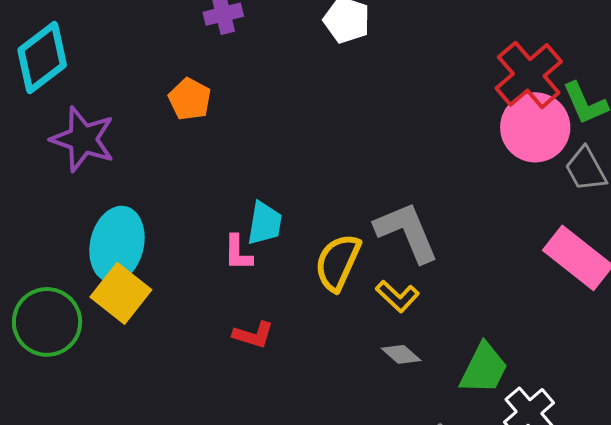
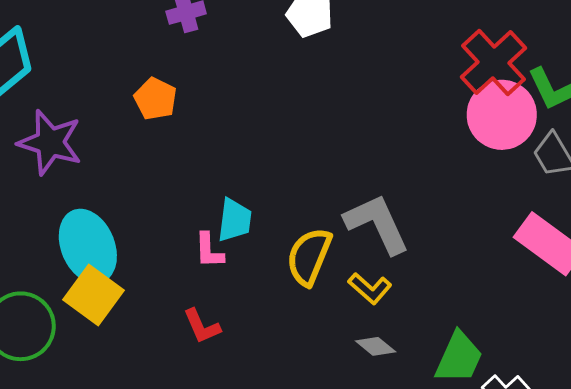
cyan ellipse: (117, 244) -> (88, 246), turned -34
red L-shape: (253, 335) -> (202, 326), moved, turned 51

